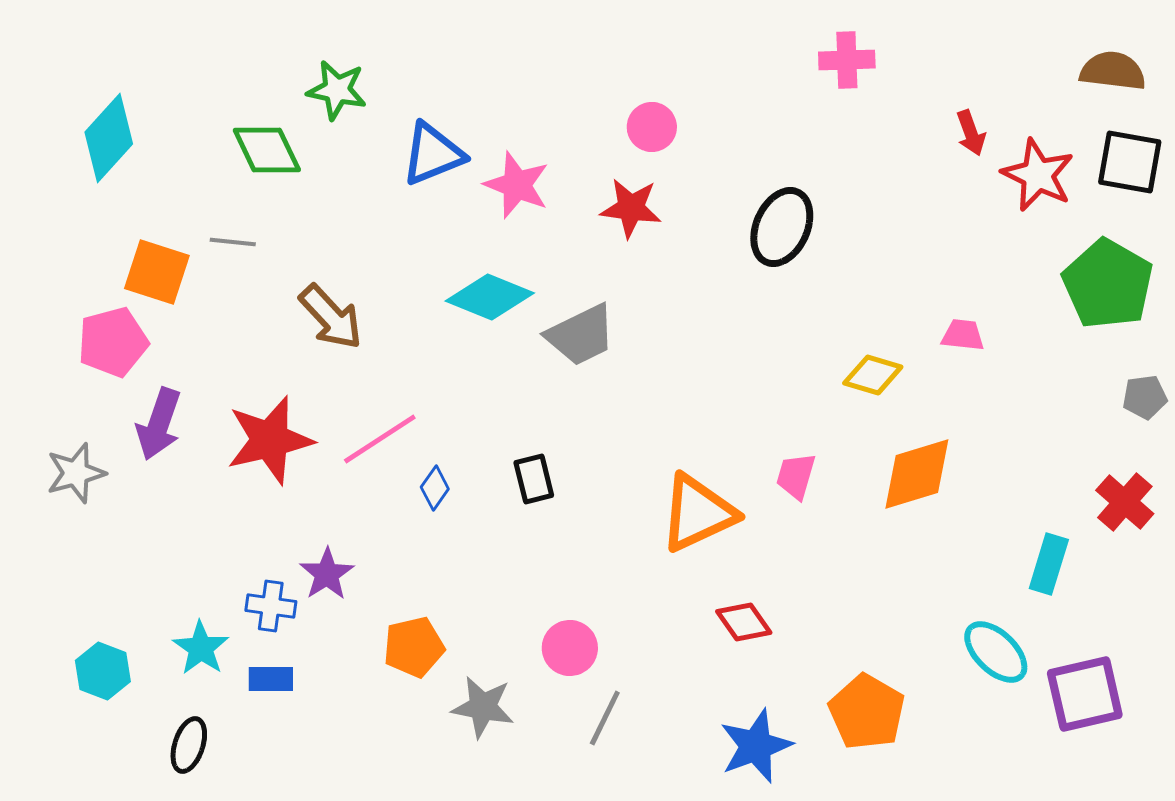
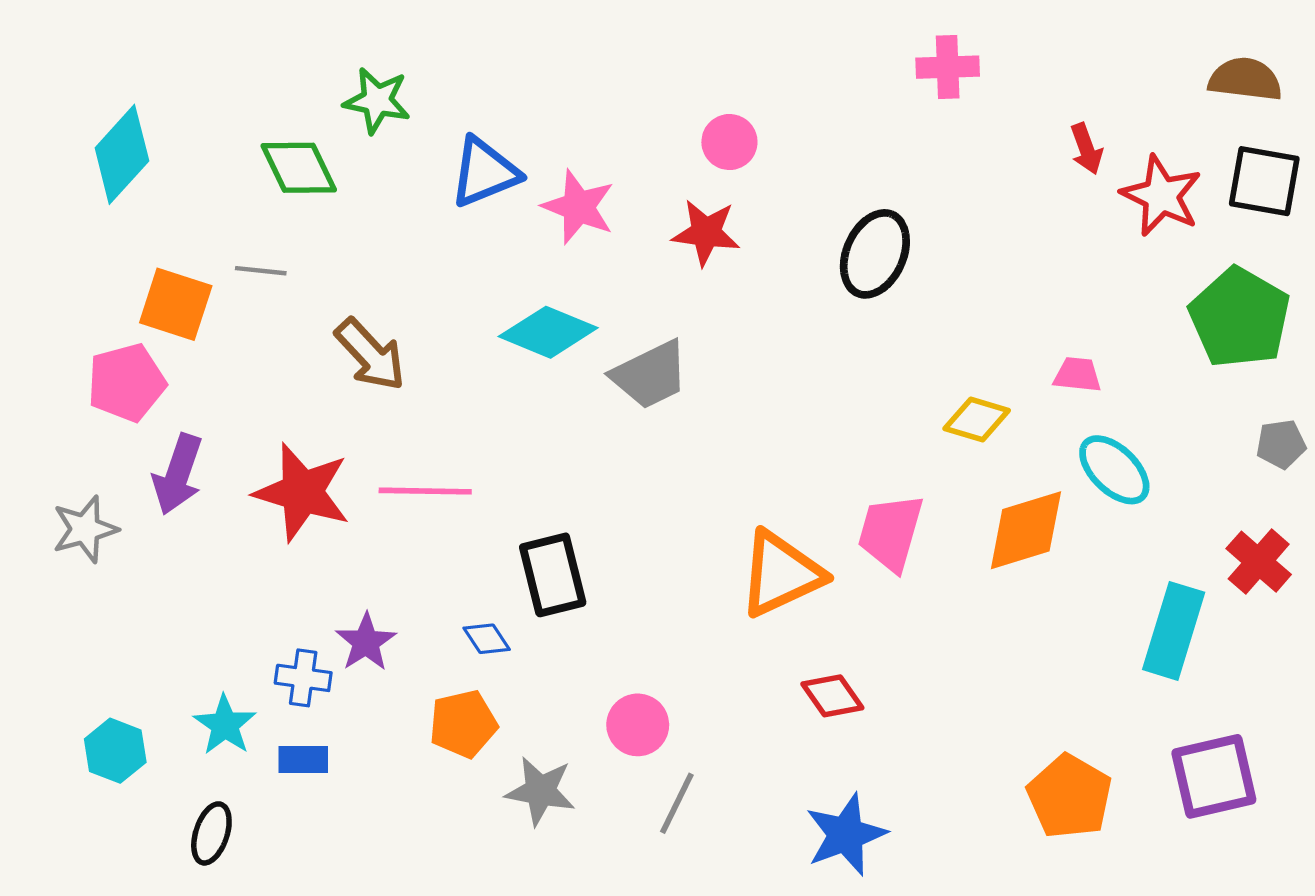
pink line: (380, 439) -> (425, 491), turned 34
red star: (270, 440) -> (302, 492), turned 30
pink trapezoid: (796, 476) -> (891, 532), size x1.5
black rectangle: (534, 479) -> (553, 575), moved, size x1.5
blue diamond: (435, 488) -> (487, 639), moved, turned -69
cyan rectangle: (1049, 564) -> (1174, 631), size x1.4
cyan ellipse: (996, 652) -> (1114, 470), moved
orange pentagon: (867, 712) -> (1070, 797), moved

